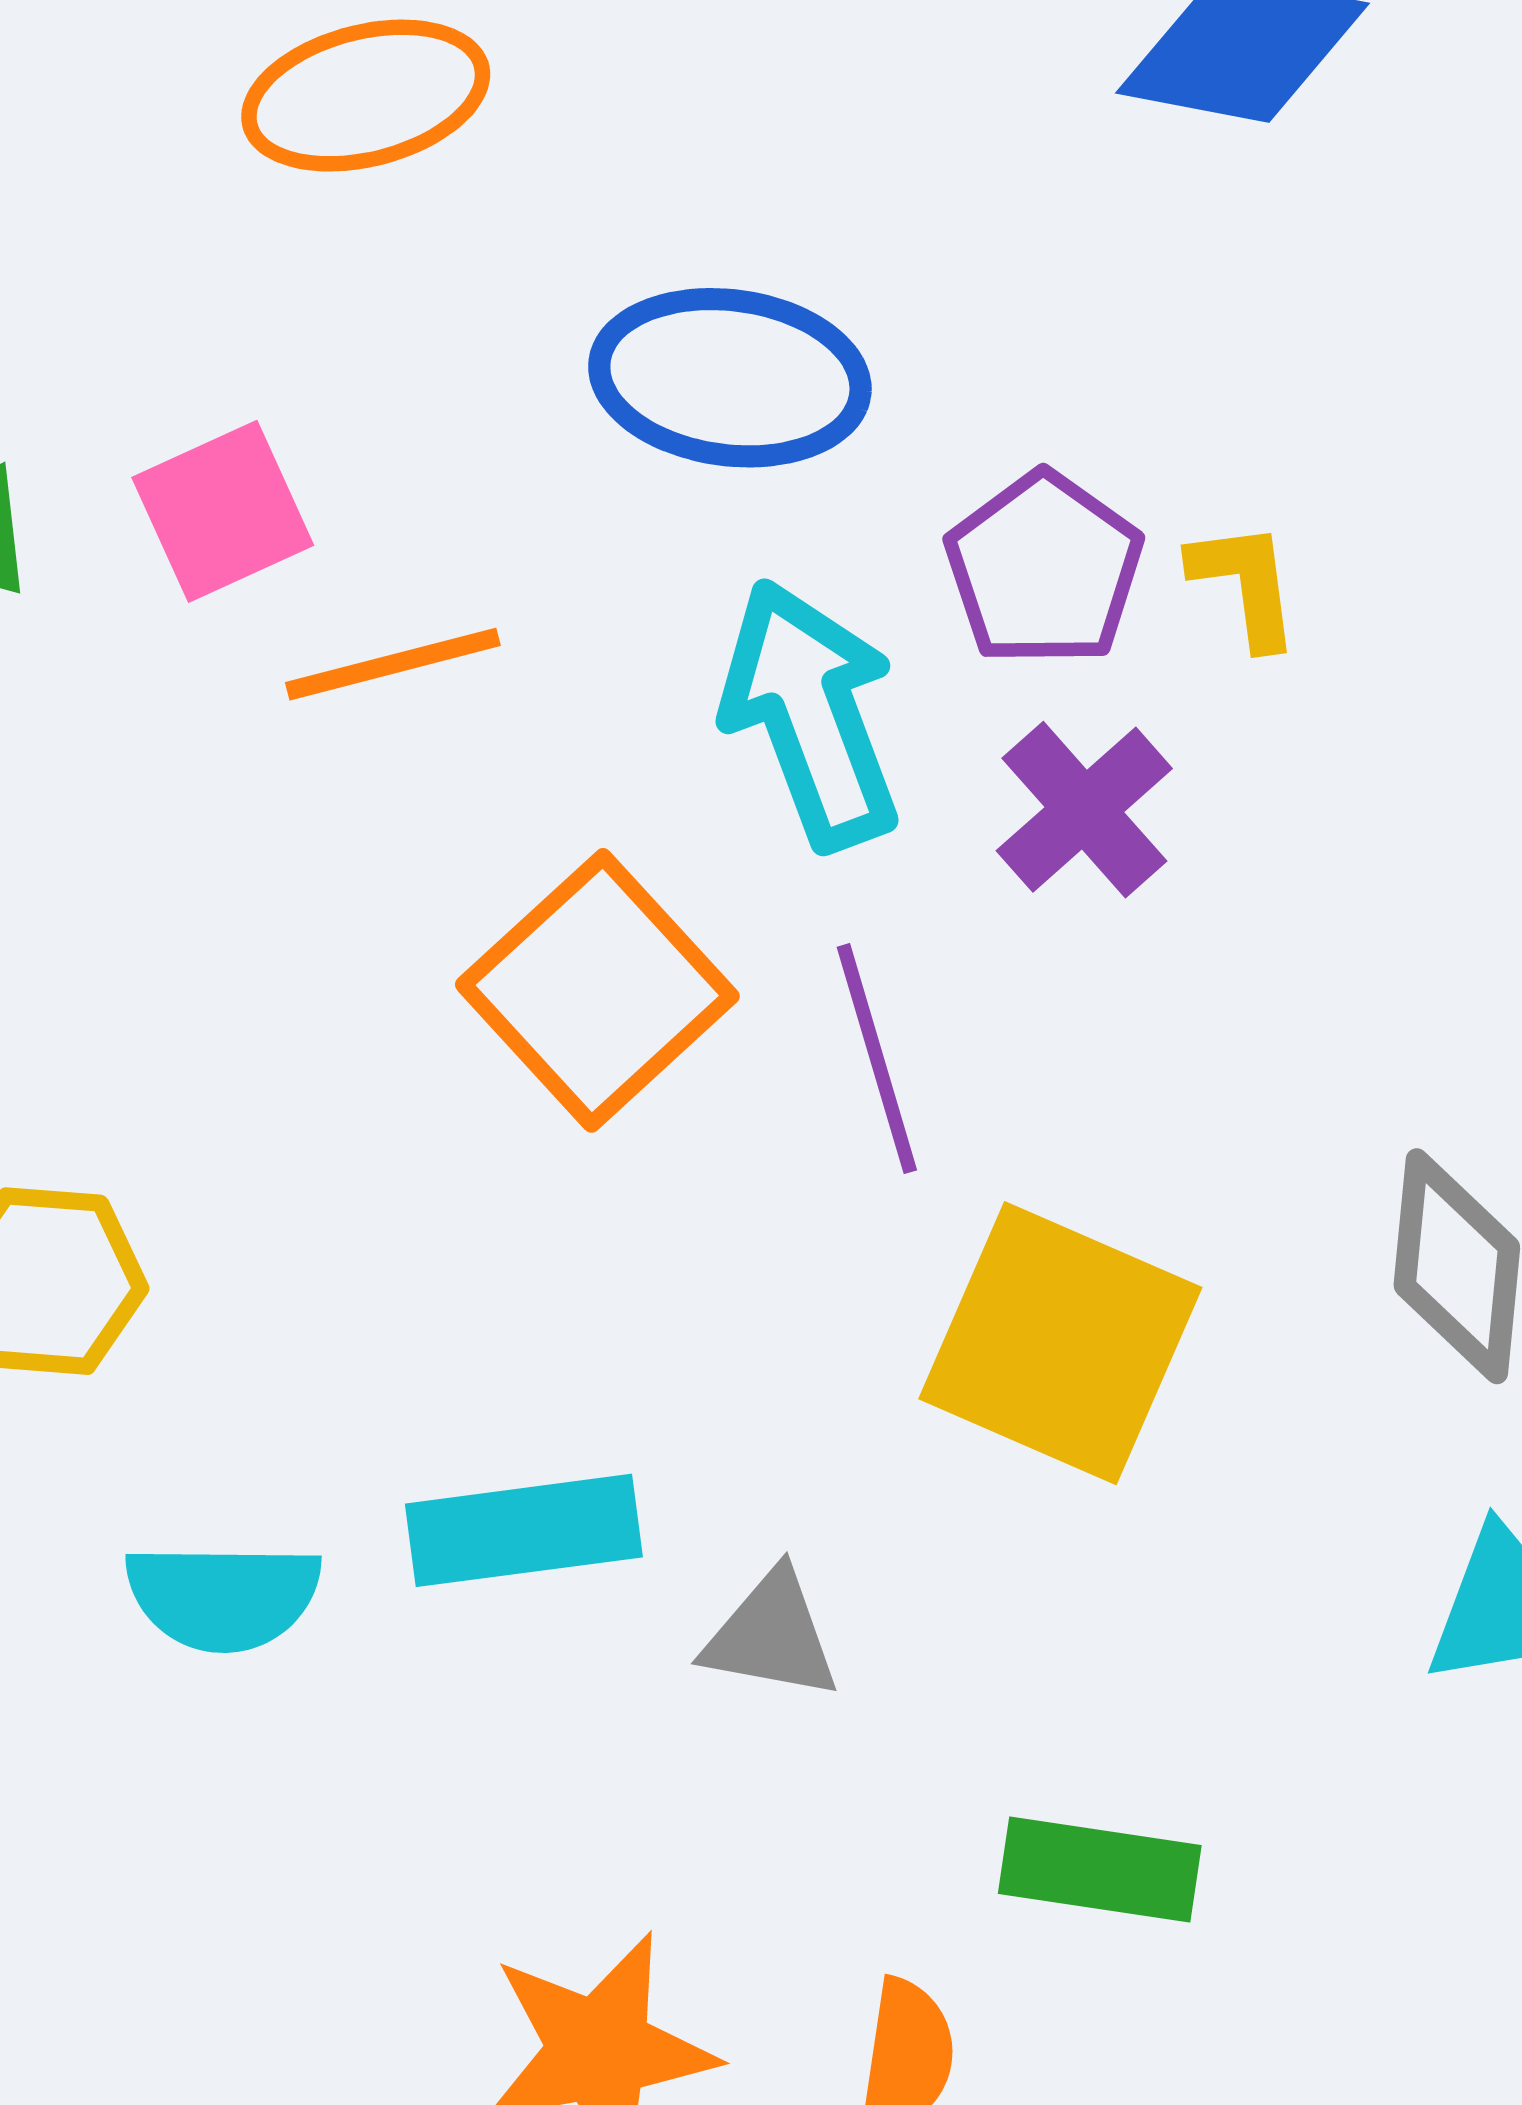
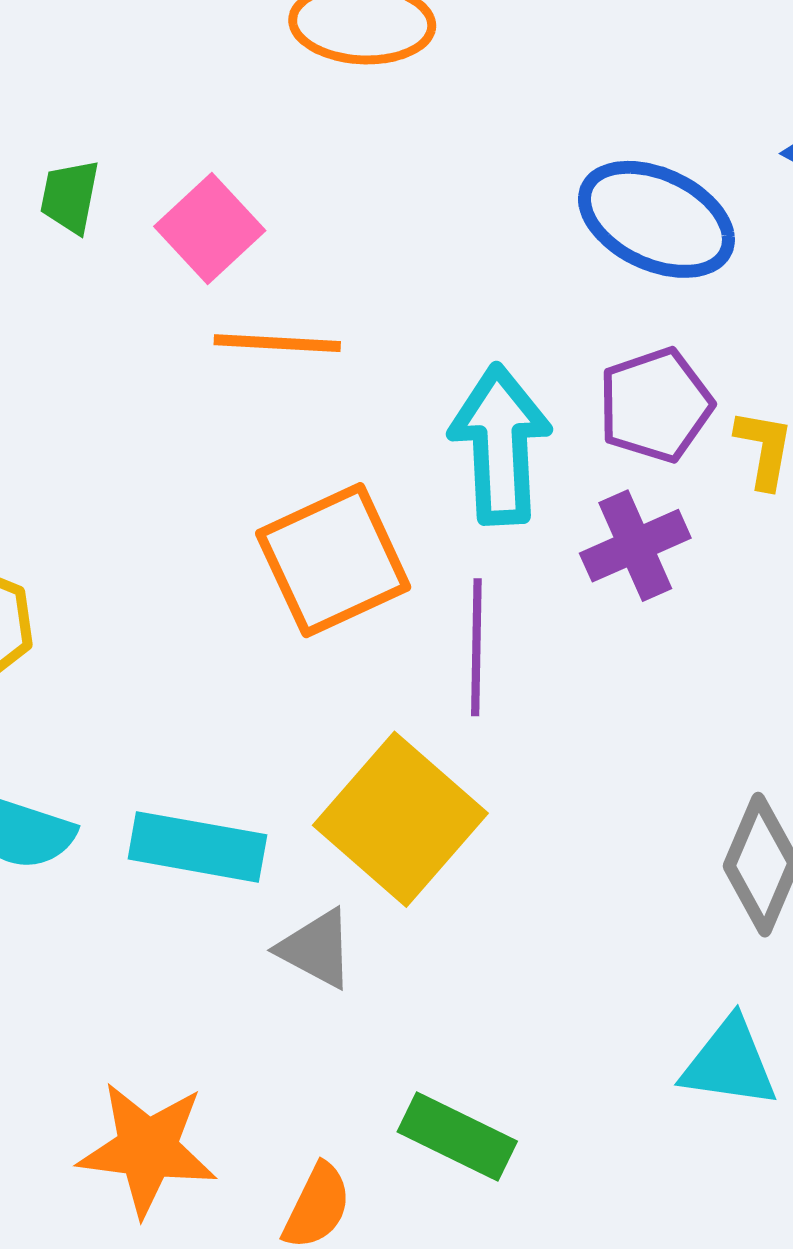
blue ellipse: (730, 378) -> (656, 219), moved
pink square: (223, 511) -> (210, 229), turned -36
yellow square: (1060, 1343) -> (400, 819), moved

